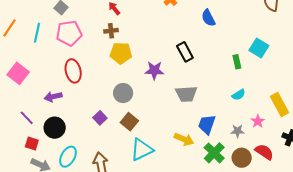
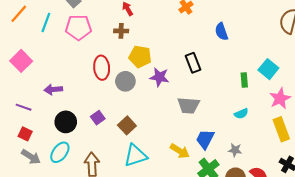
yellow pentagon: (121, 53) -> (140, 57), moved
red ellipse: (73, 71) -> (102, 68), moved
gray circle: (123, 93) -> (125, 81), moved
purple line: (27, 118) -> (24, 107), turned -35
pink star: (258, 121) -> (280, 98), moved, size x1.5
black circle: (55, 128) -> (66, 122), moved

